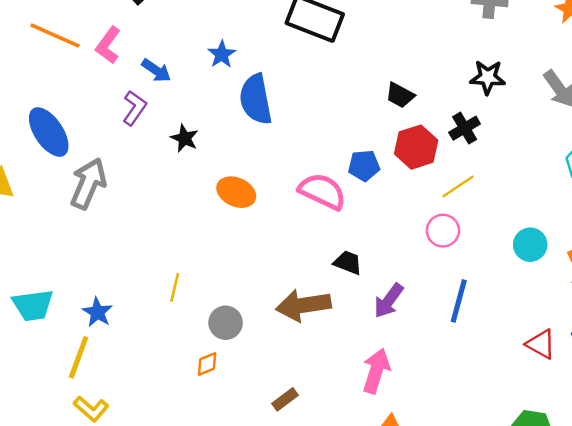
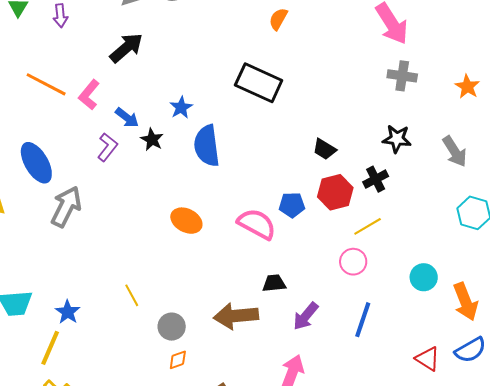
black star: (185, 138) -> (152, 140), moved
black trapezoid: (348, 263) -> (274, 283), turned -30
yellow line: (175, 287) -> (132, 295), turned -45
orange diamond: (207, 364) -> (178, 360), moved

